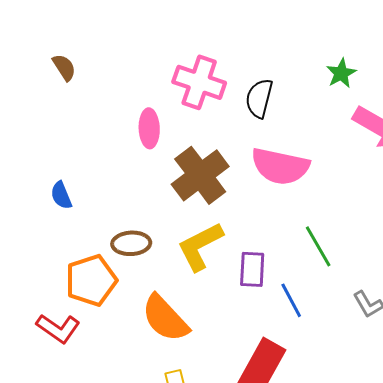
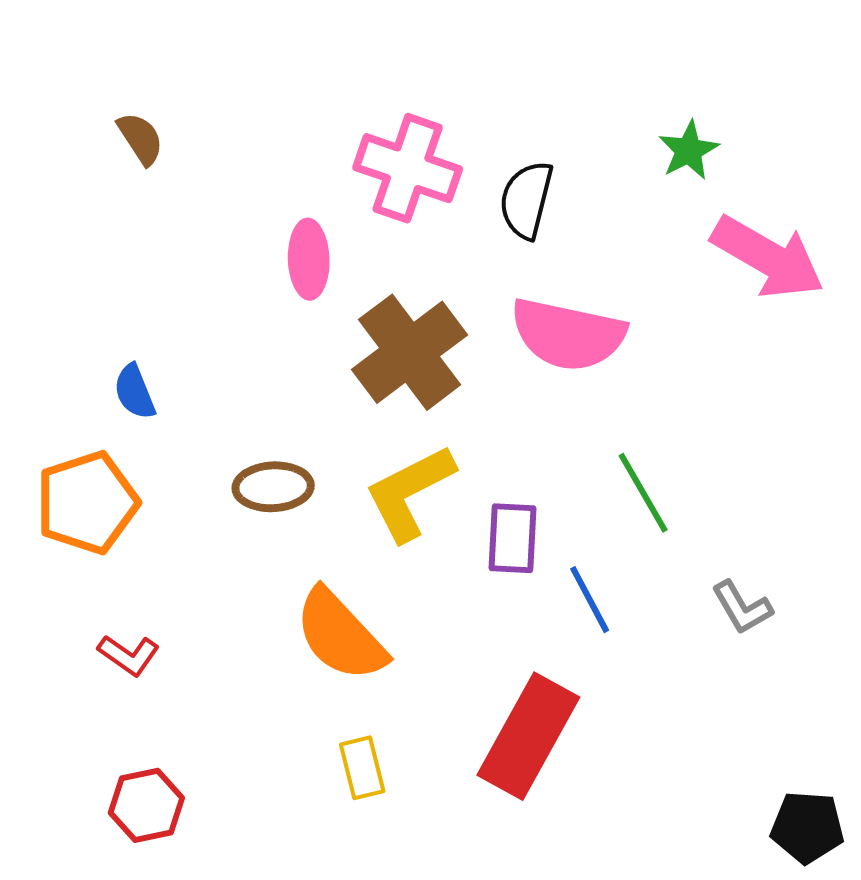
orange pentagon: (91, 280) -> (87, 503), moved
red L-shape: (58, 328) -> (129, 655), size x0.7

